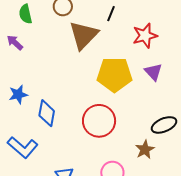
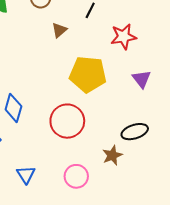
brown triangle: (83, 35) -> (59, 30), size x0.5
purple triangle: (153, 72) -> (141, 79), moved

